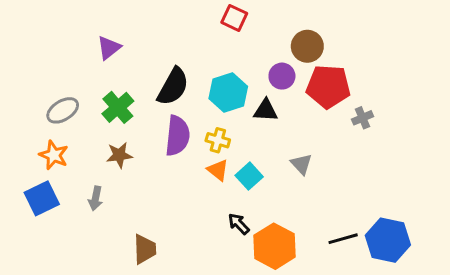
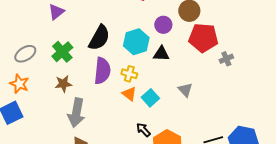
purple circle: (282, 76) -> (163, 25), moved
gray arrow: (95, 198) -> (76, 113), moved, size x1.8

